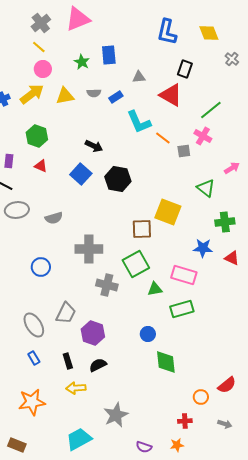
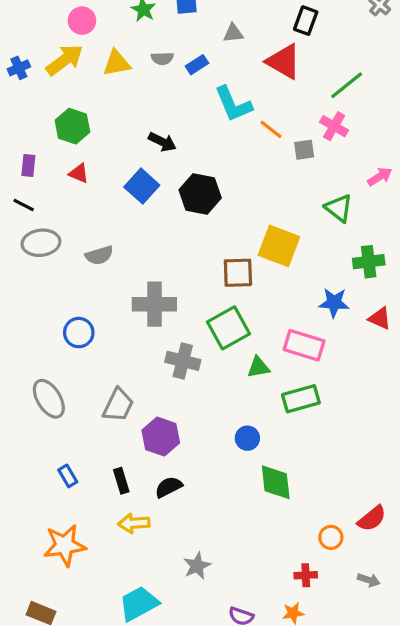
gray ellipse: (34, 325) -> (49, 399), moved
gray star: (116, 415) -> (197, 566), size x0.7

